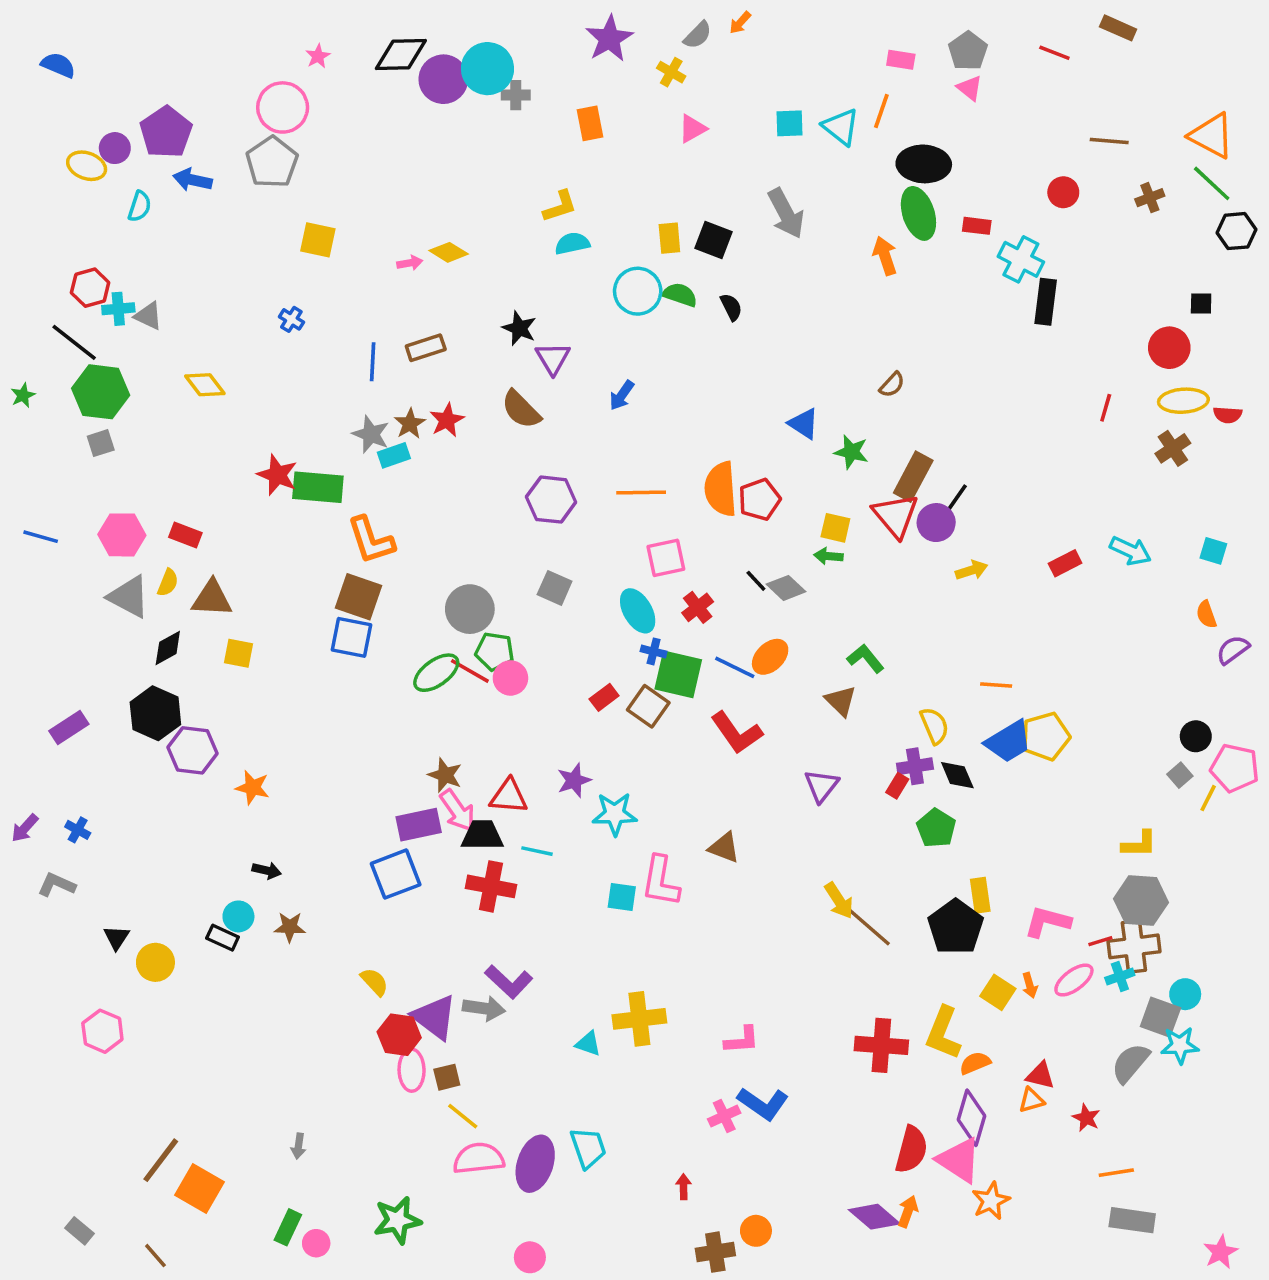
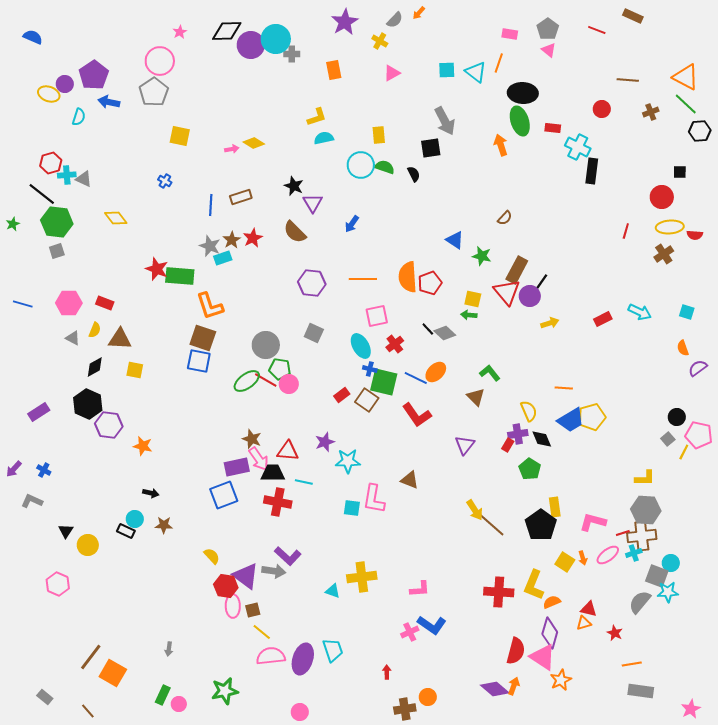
black square: (714, 240) -> (431, 148), moved, turned -30
gray triangle: (129, 597) -> (73, 338), size x0.6

